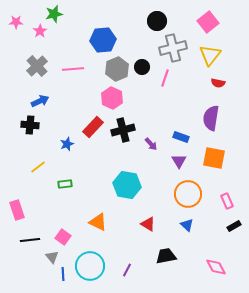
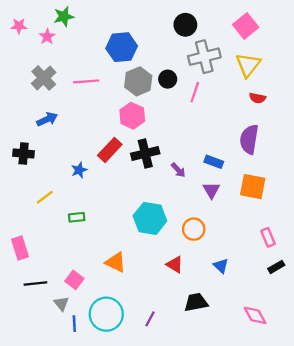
black cross: (30, 125) -> (24, 154), moved
orange circle: (188, 194) -> (194, 229), moved, size x0.7

